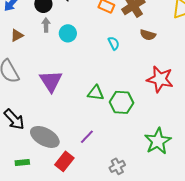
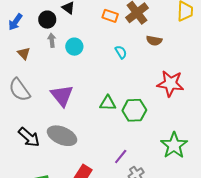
brown triangle: (17, 35) -> (24, 53), turned -40
gray ellipse: (45, 137) -> (62, 136), moved
purple line: (87, 137) -> (121, 156), moved

